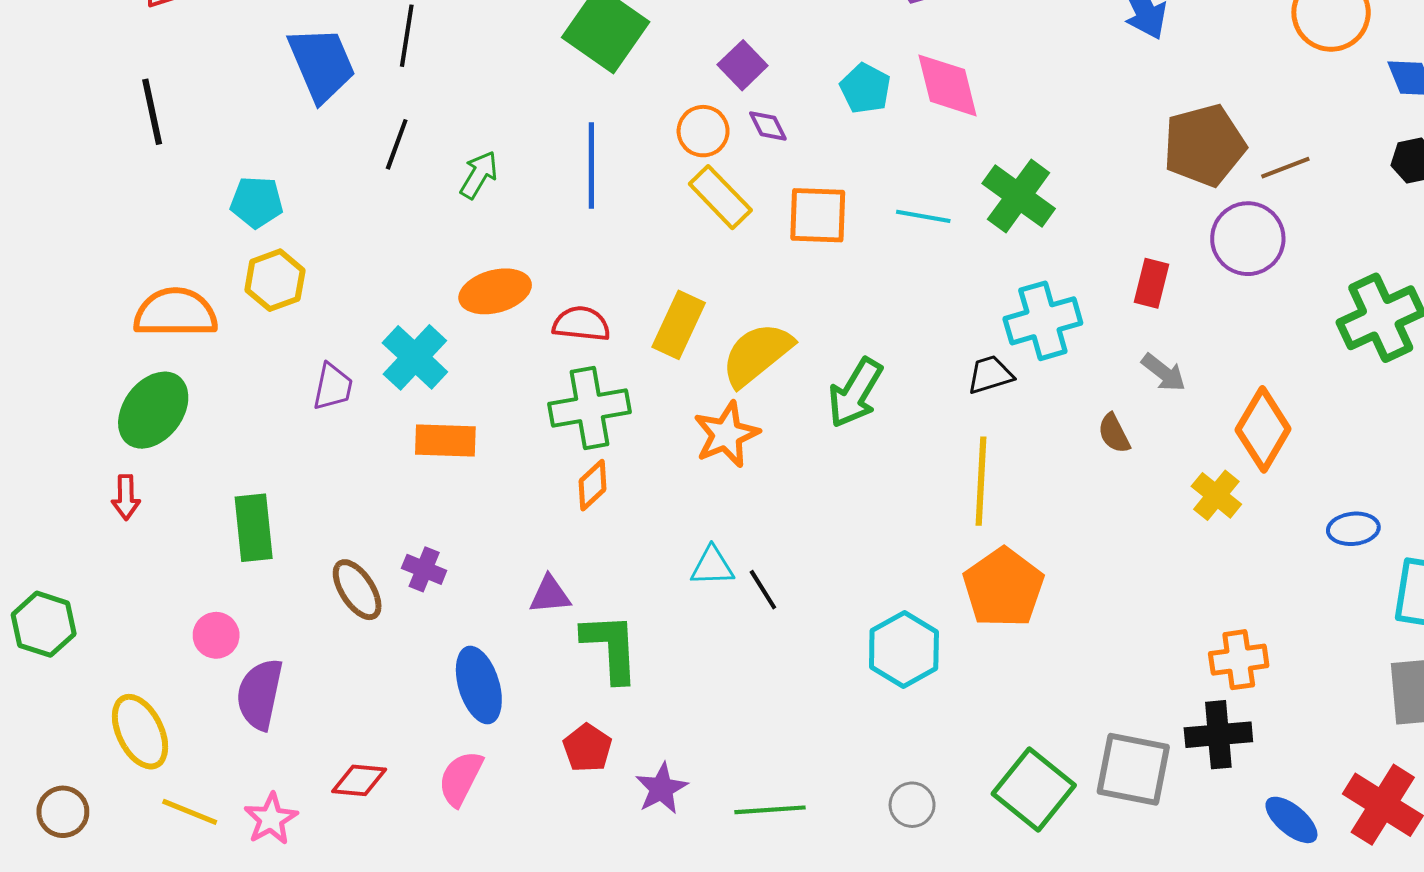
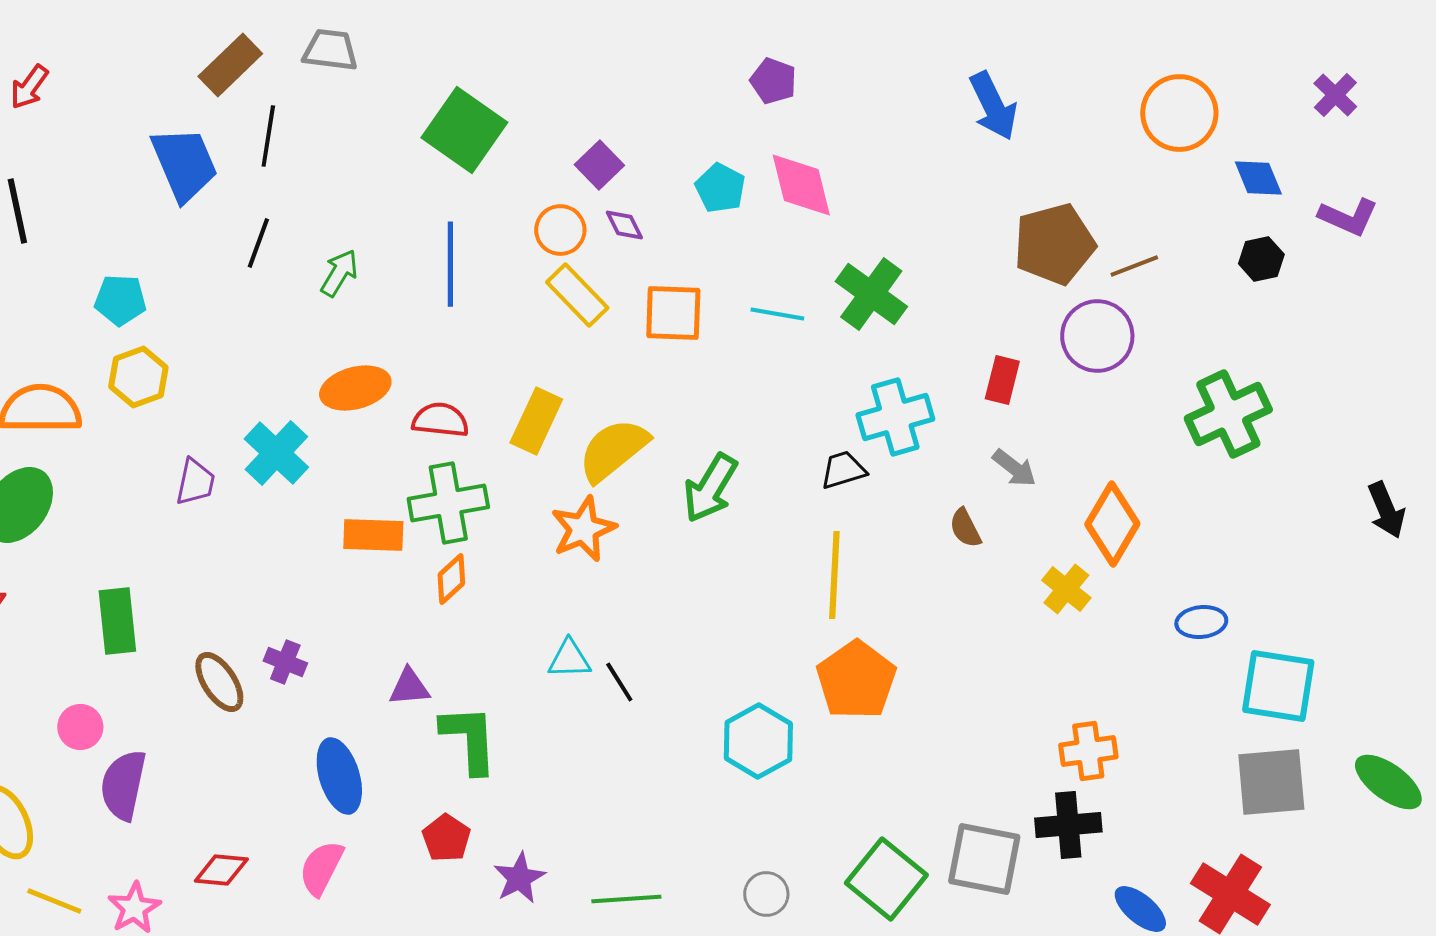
orange rectangle: (445, 441) -> (373, 535), moved

